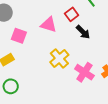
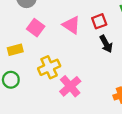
yellow cross: (59, 58) -> (49, 67), moved
pink cross: (84, 72) -> (70, 86), moved

